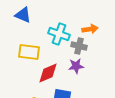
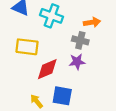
cyan cross: (59, 34) -> (51, 16), moved

